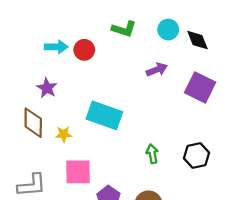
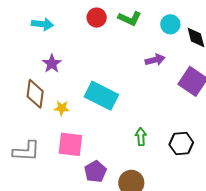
cyan arrow: (56, 47) -> (42, 24), moved
red circle: (84, 50) -> (97, 18), moved

